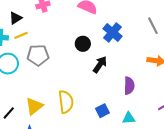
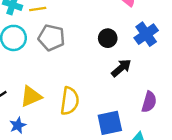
blue square: (102, 111) -> (110, 123), size x1.5

